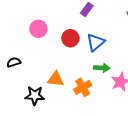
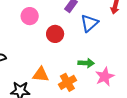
pink circle: (38, 29) -> (30, 16), moved
blue triangle: (96, 42) -> (89, 23), moved

